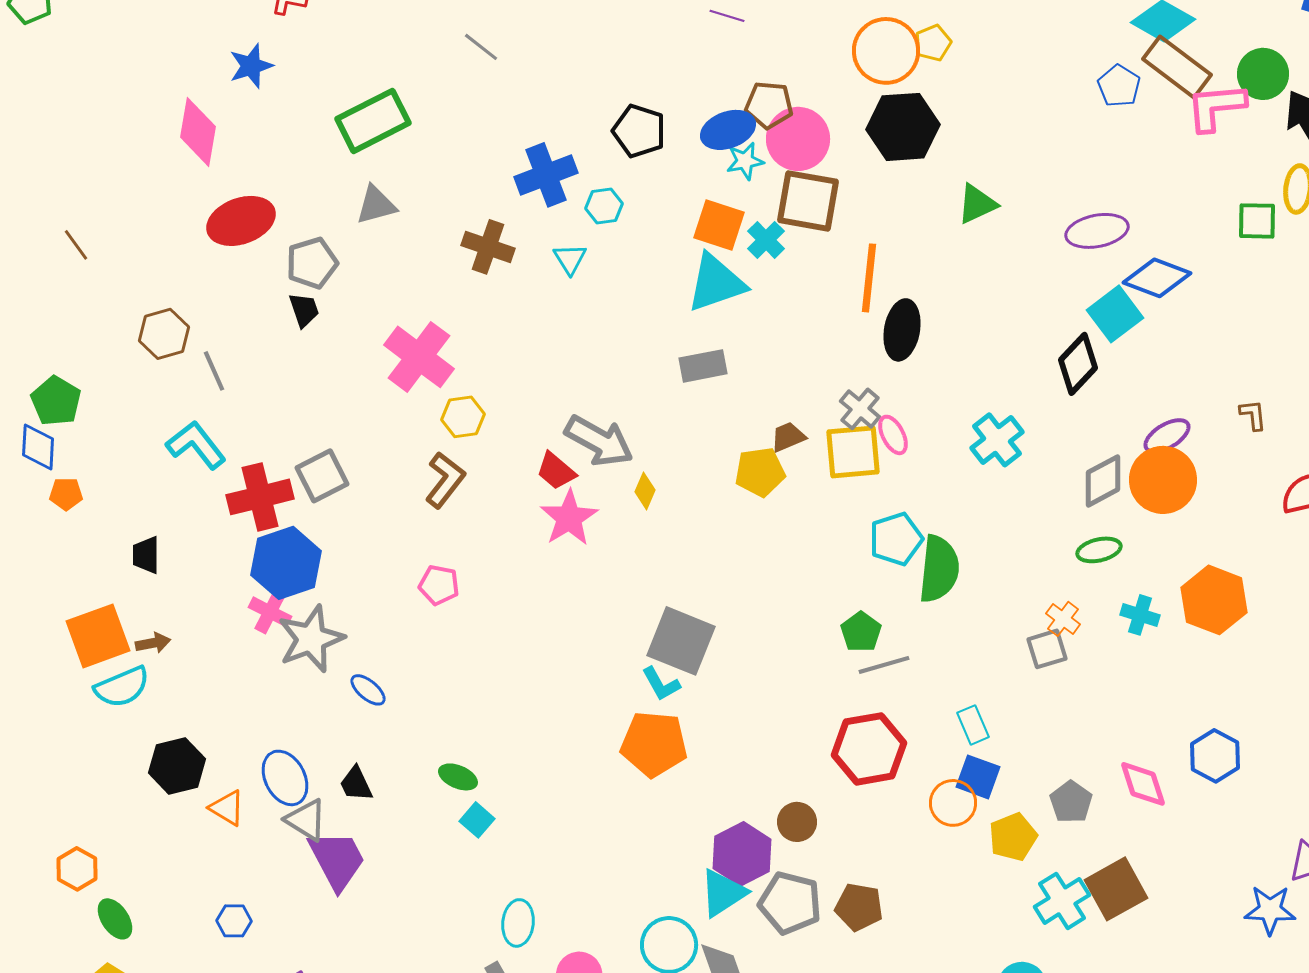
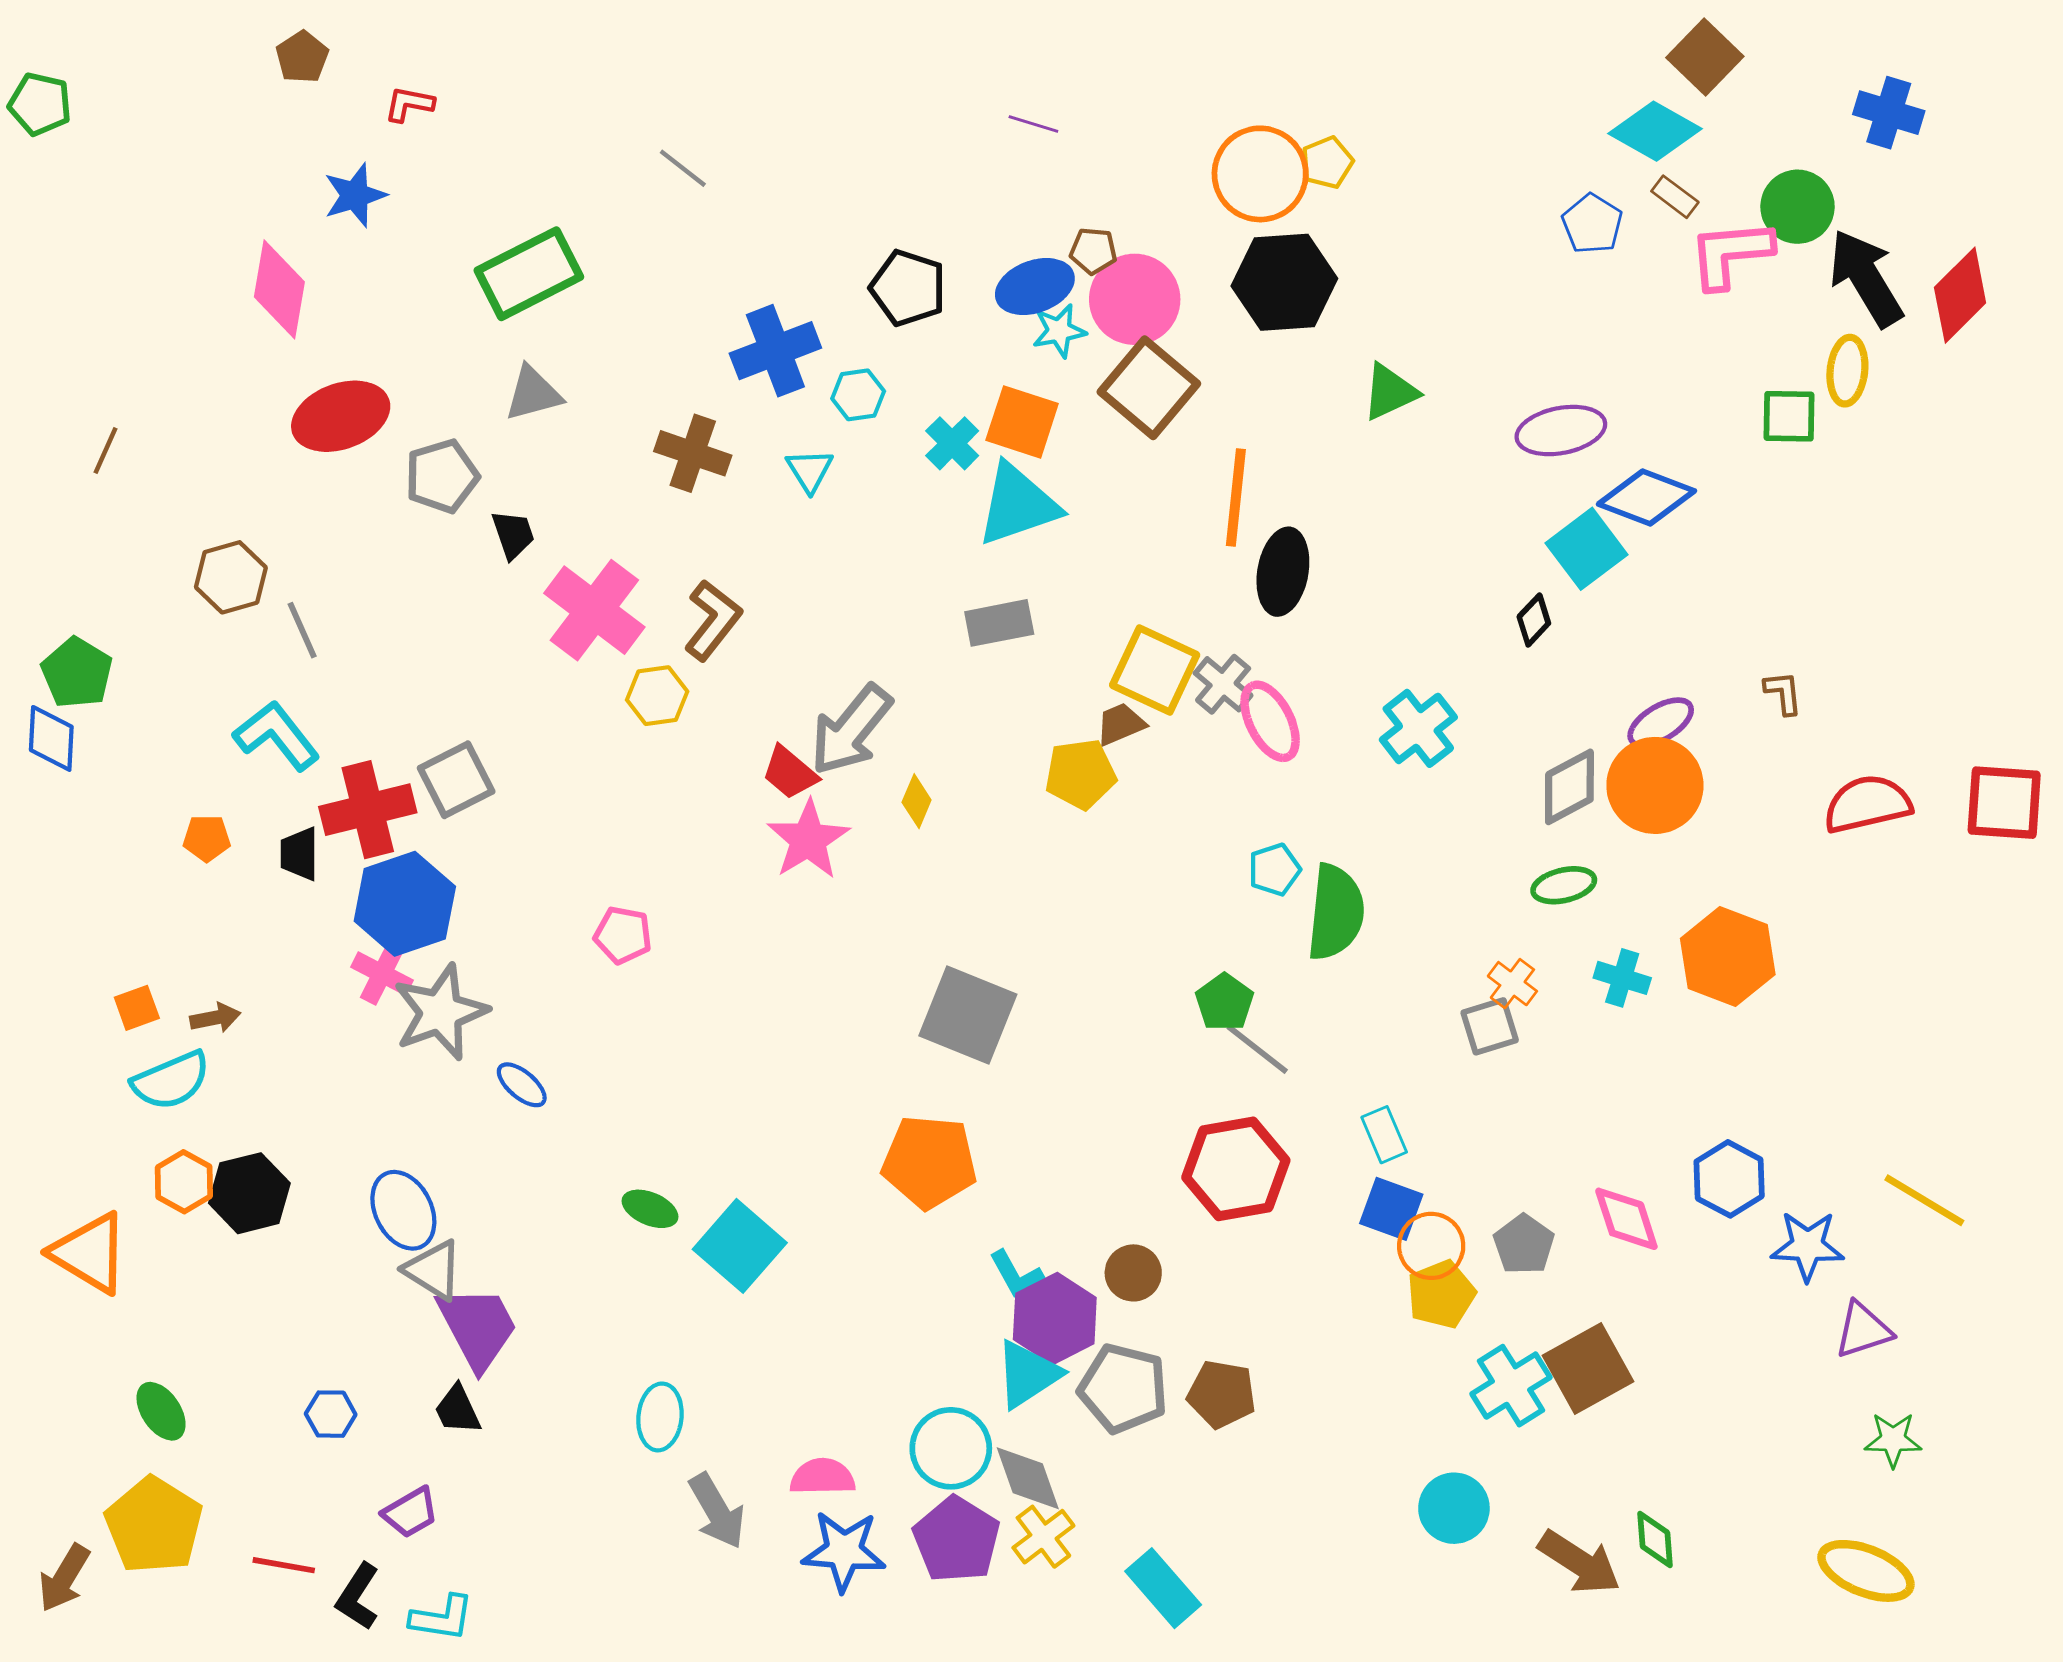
brown rectangle: (1177, 67) -> (1675, 197), size x0.5
brown pentagon: (769, 105) -> (1093, 251), size x0.7
brown square: (808, 201) -> (1149, 388), turned 30
cyan cross: (766, 240) -> (952, 443), moved
brown line: (76, 245) -> (105, 450), turned 60
black trapezoid: (304, 310) -> (513, 535), moved
black diamond: (1078, 364) -> (1534, 620), size x0.6
pink ellipse: (893, 435) -> (1270, 721), size x1.4
gray arrow: (599, 441) -> (851, 730), turned 100
yellow square: (853, 452) -> (1155, 670), moved, turned 30
brown L-shape: (445, 480) -> (713, 620), moved
orange pentagon: (66, 494) -> (207, 838), moved
cyan pentagon: (896, 539) -> (1274, 870), size x0.7
black trapezoid: (146, 555) -> (299, 854), moved
orange square: (98, 636) -> (137, 1008), size x0.5
gray line: (884, 665) -> (1257, 1049), turned 54
cyan L-shape: (661, 684) -> (1016, 1274), moved
black trapezoid: (356, 784) -> (458, 1410), moved
orange circle: (953, 803) -> (1431, 1246), moved
orange triangle: (227, 808) -> (90, 1253), moved, size x1.6
cyan square: (477, 820) -> (740, 1246), moved, size x1.8
orange hexagon: (77, 869) -> (184, 1182), moved
blue star: (1270, 910) -> (1807, 1246), moved
cyan ellipse: (518, 923) -> (660, 1417), moved

